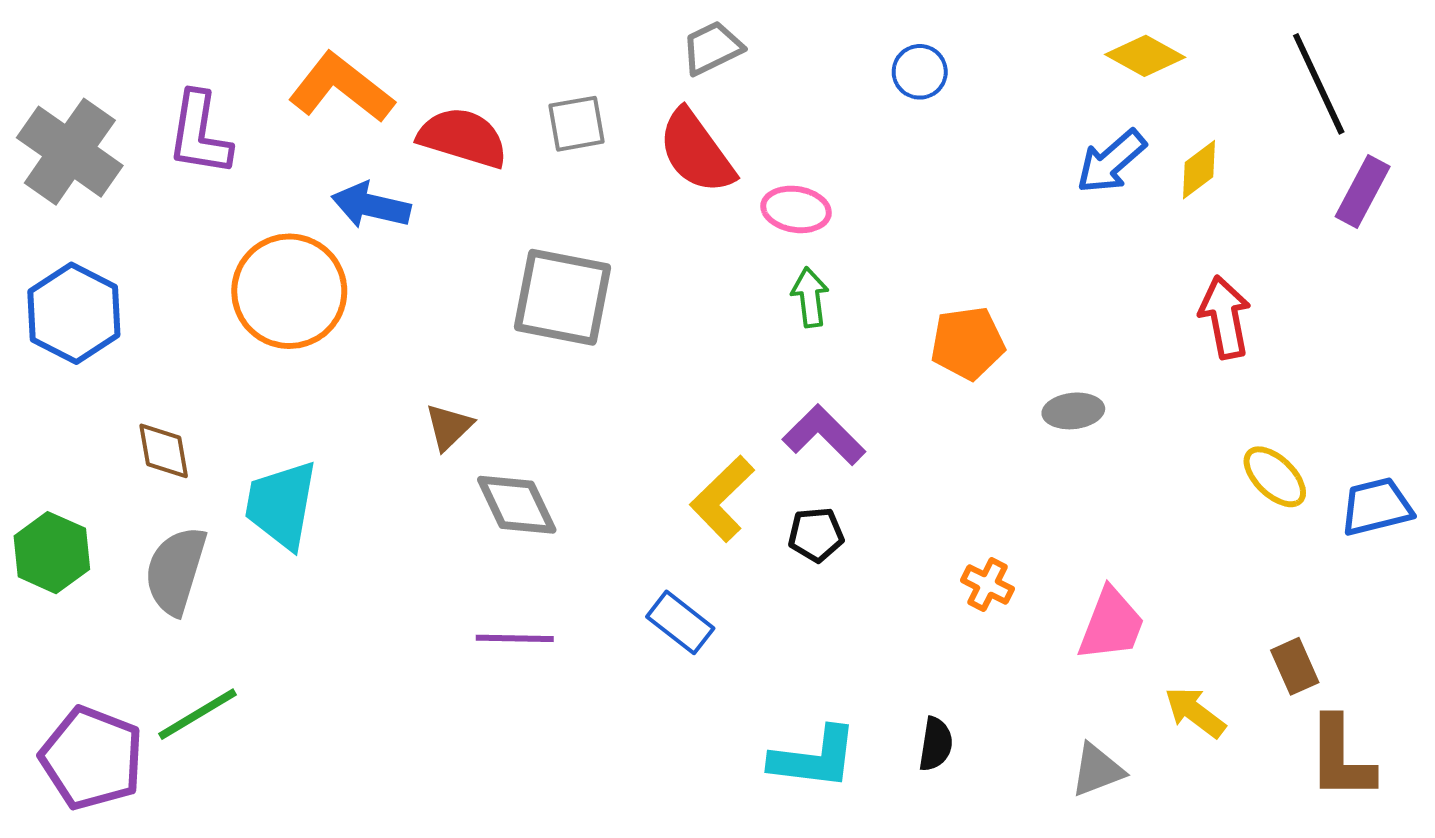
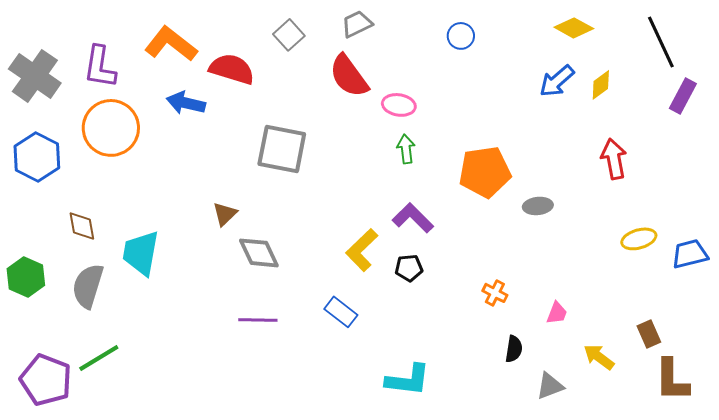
gray square: (577, 124) -> (289, 35), moved, turned -32
orange circle: (289, 291) -> (111, 128), moved
orange pentagon: (968, 343) -> (485, 172), size x1.4
yellow ellipse: (1275, 477) -> (639, 239), turned -60
pink trapezoid: (1111, 624) -> (557, 313), size x0.6
black semicircle: (936, 744) -> (514, 349), moved

